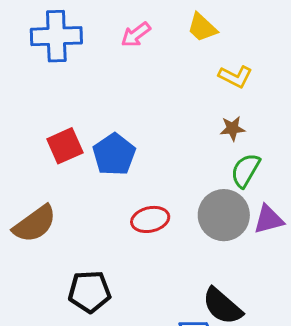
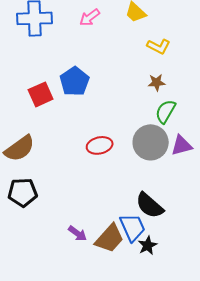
blue pentagon: (114, 154) -> (75, 81), moved
black pentagon: (90, 292) -> (23, 192), moved

